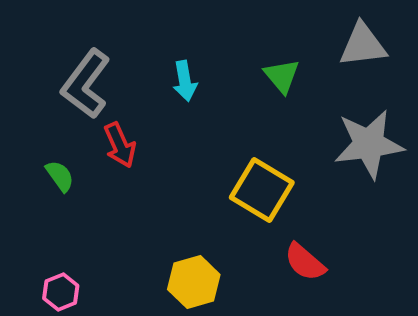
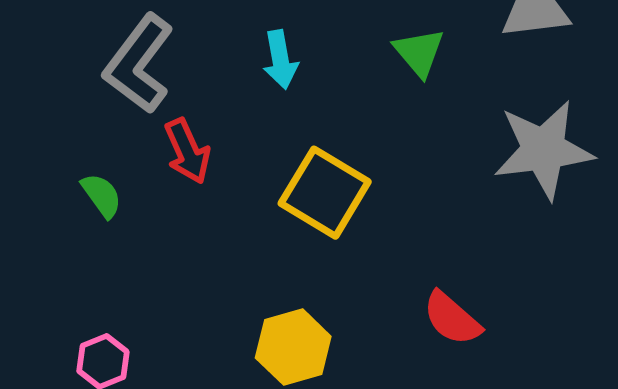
yellow square: (262, 190) -> (325, 193), moved

